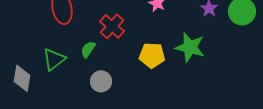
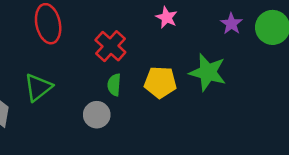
green semicircle: (88, 49) -> (114, 85), moved, turned -30

